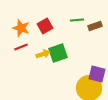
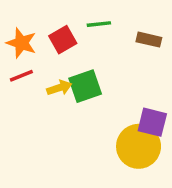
green line: (77, 20) -> (99, 24), moved
brown rectangle: (95, 26) -> (149, 40), turned 32

